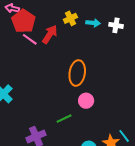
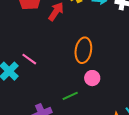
pink line: (30, 39) -> (29, 59), moved

